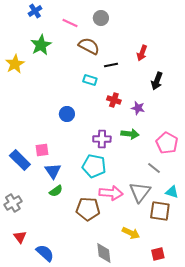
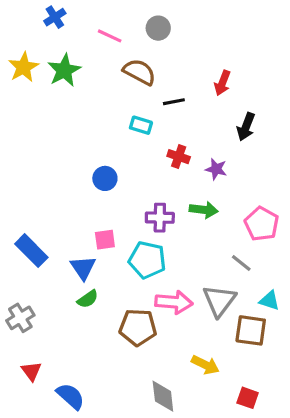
yellow star: (15, 64) -> (24, 67), moved
pink square: (42, 150) -> (105, 240), moved
red square: (158, 254) -> (248, 398), turned 32

